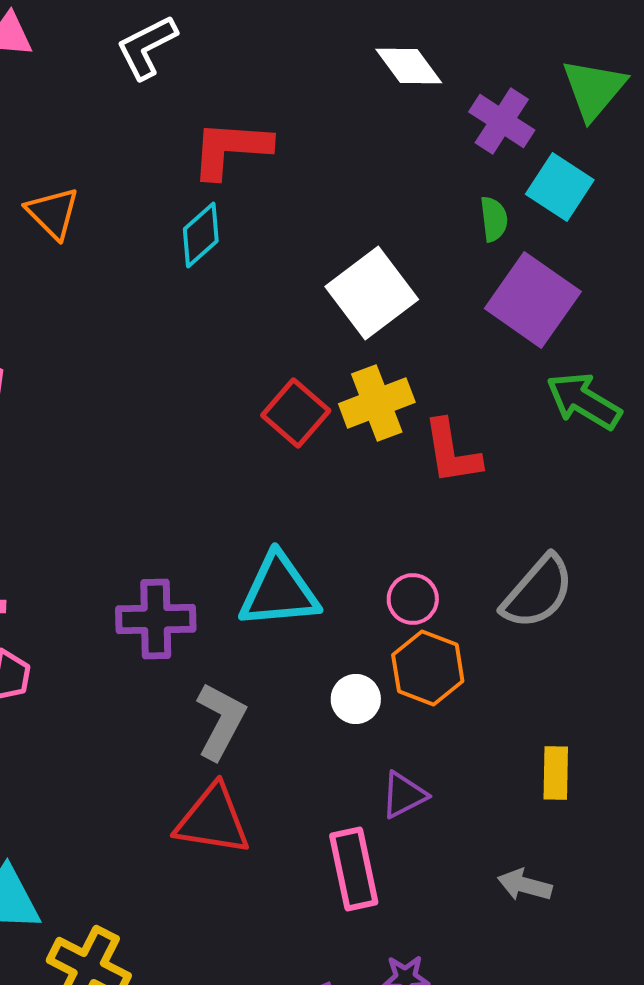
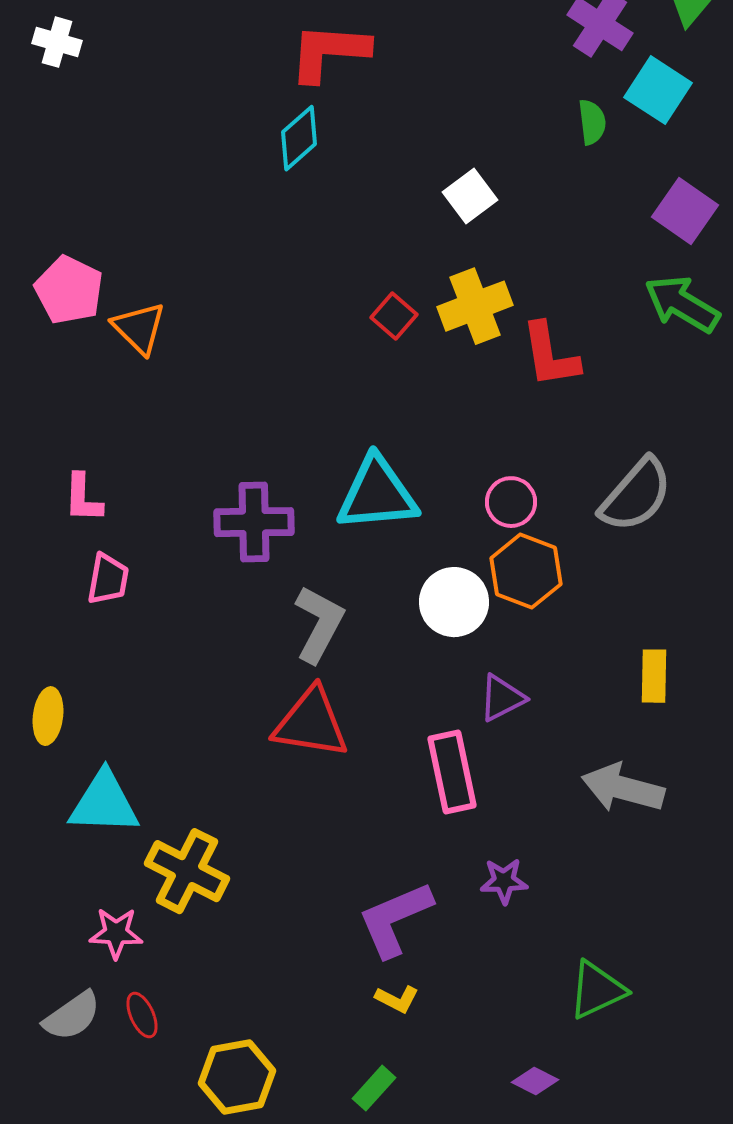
orange triangle: (53, 213) -> (139, 328), moved
white square: (372, 293) -> (470, 196), size x0.6
purple square: (533, 300) -> (685, 211), moved, size x0.7
red square: (296, 413) -> (394, 316), size x0.7
white circle: (356, 699) -> (454, 602), size x1.4
gray arrow: (525, 885) -> (623, 788), size x1.5

